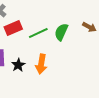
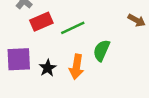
green semicircle: (61, 32) -> (102, 50), moved

